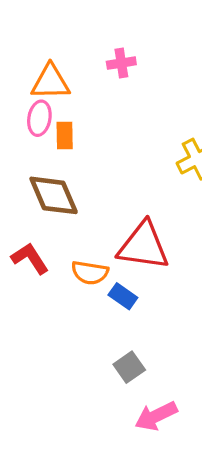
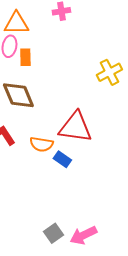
gray square: (129, 367) -> (53, 233), moved

